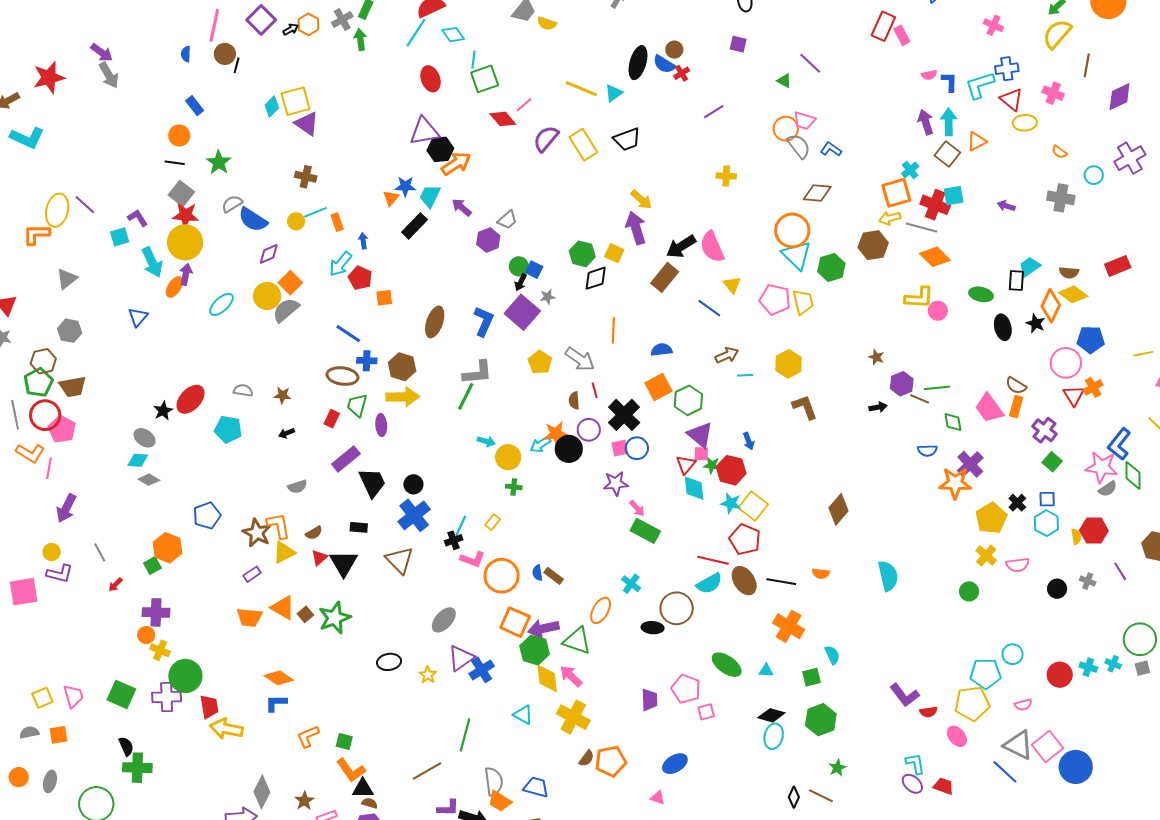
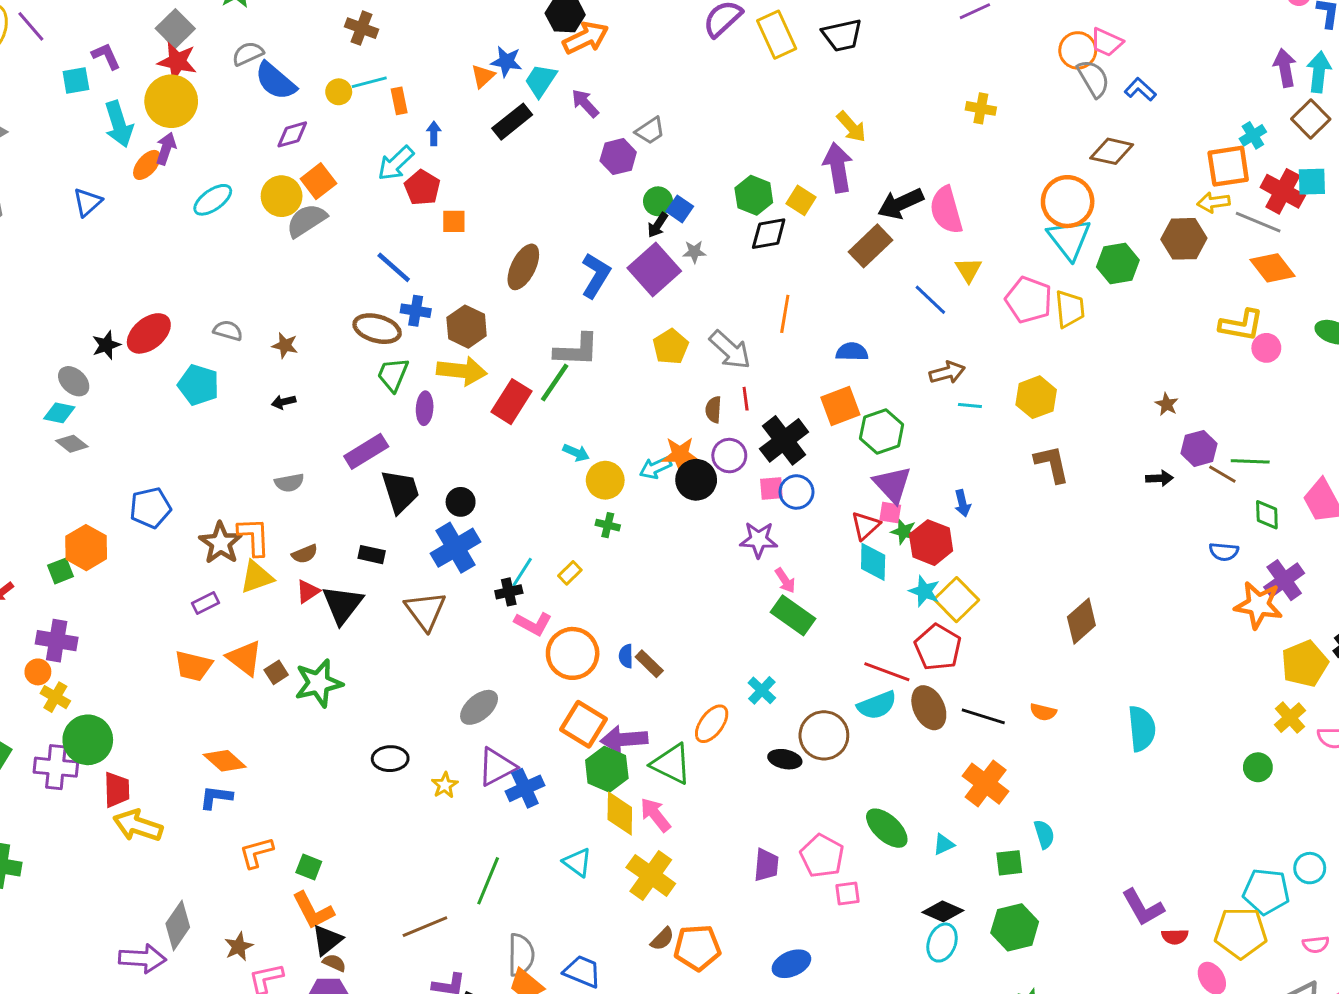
red rectangle: (332, 419) -> (511, 402), moved, size x1.6
cyan triangle: (766, 671) -> (944, 844), turned -35
black triangle: (363, 789) -> (327, 940), turned -45

